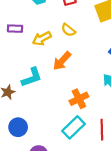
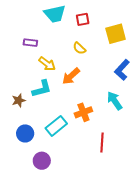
yellow arrow: (42, 38) -> (47, 64), moved, turned -120
cyan rectangle: (73, 127) -> (56, 126), moved

